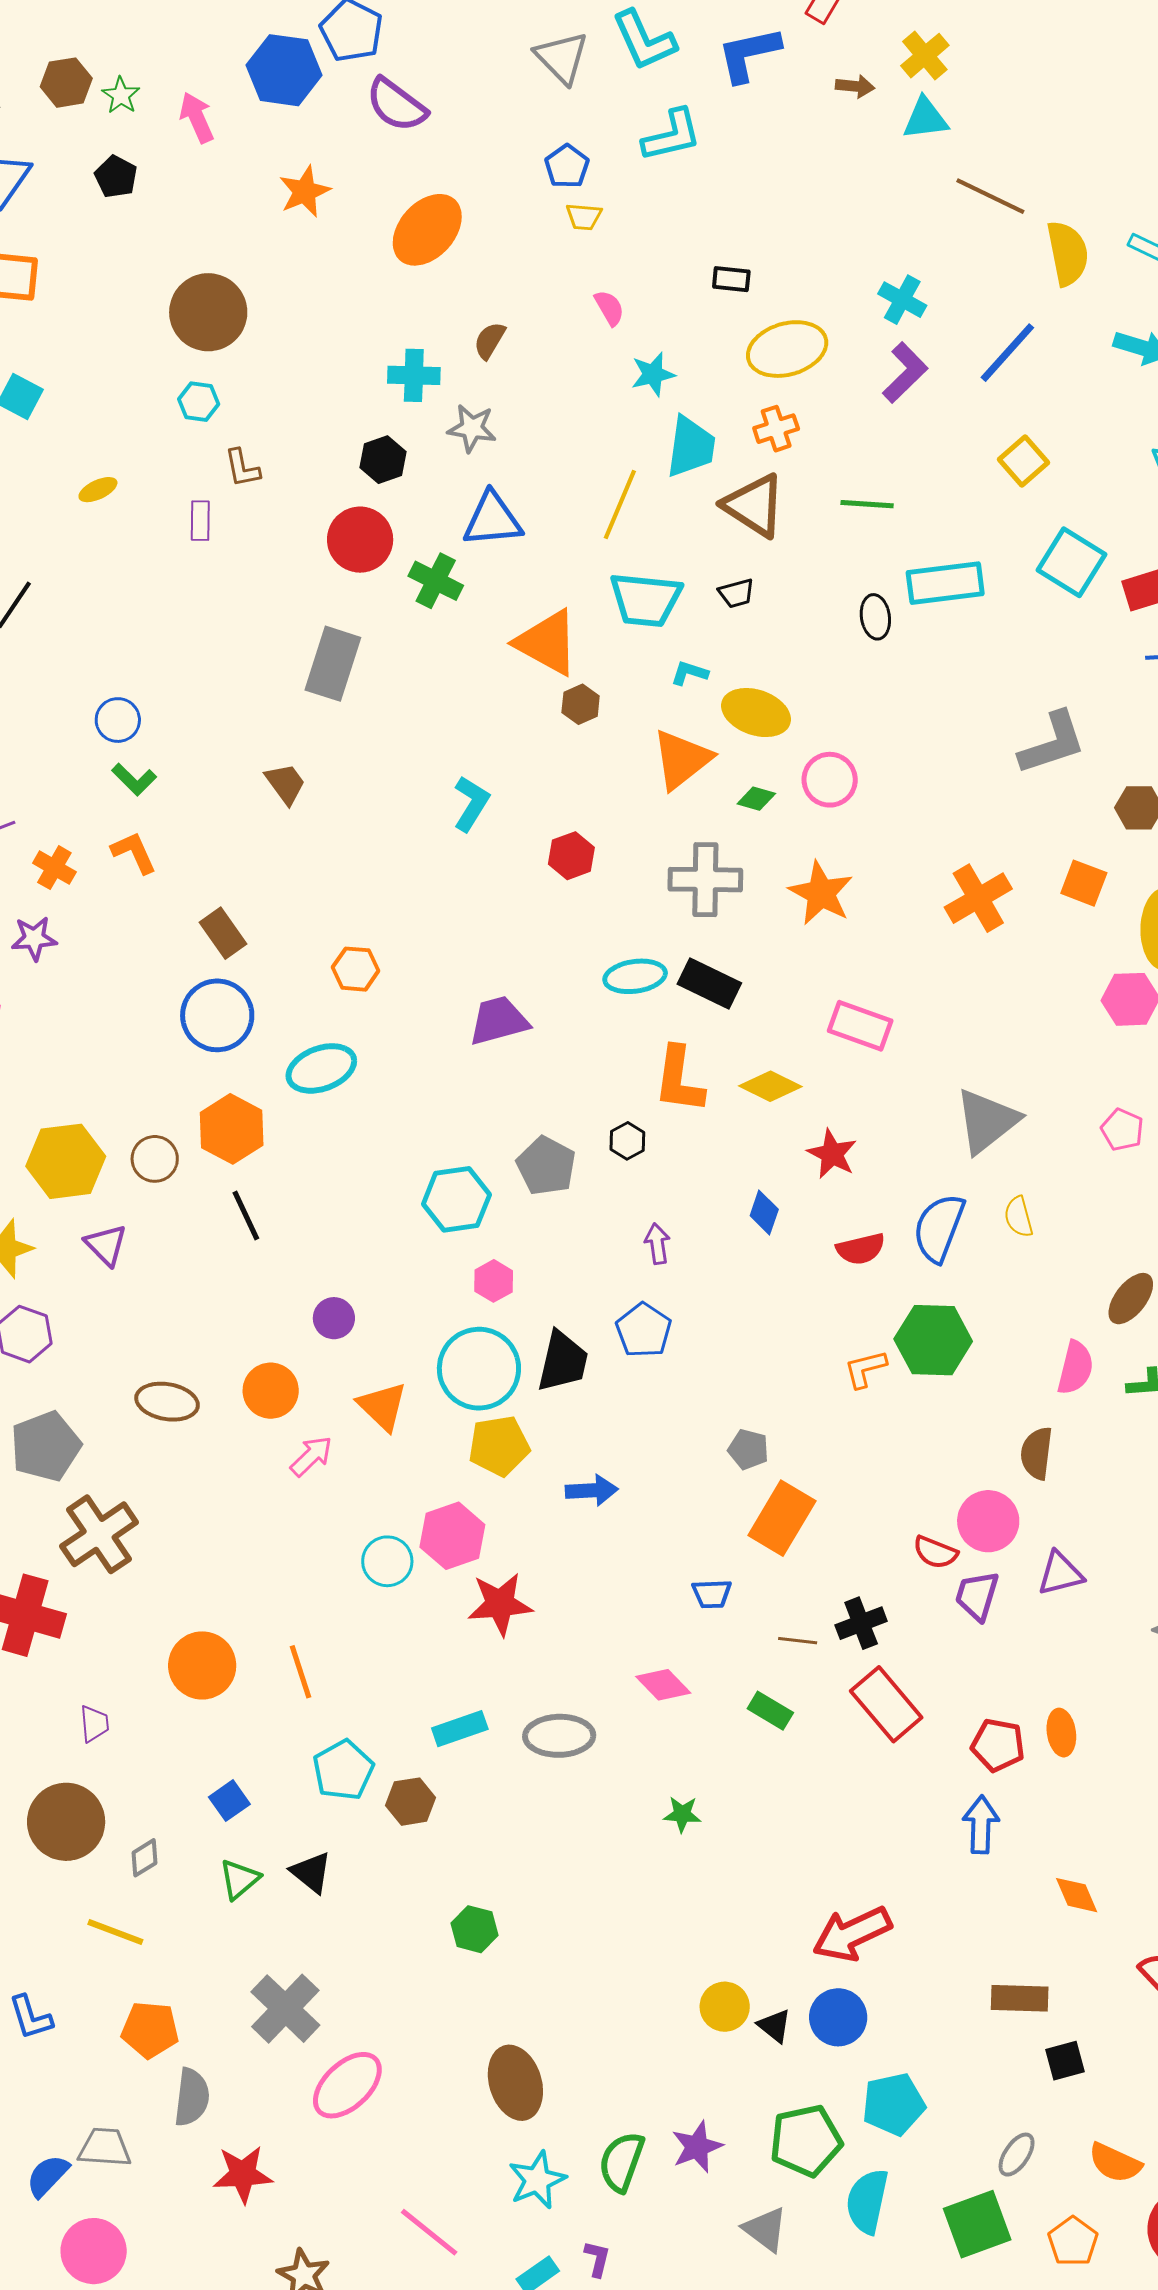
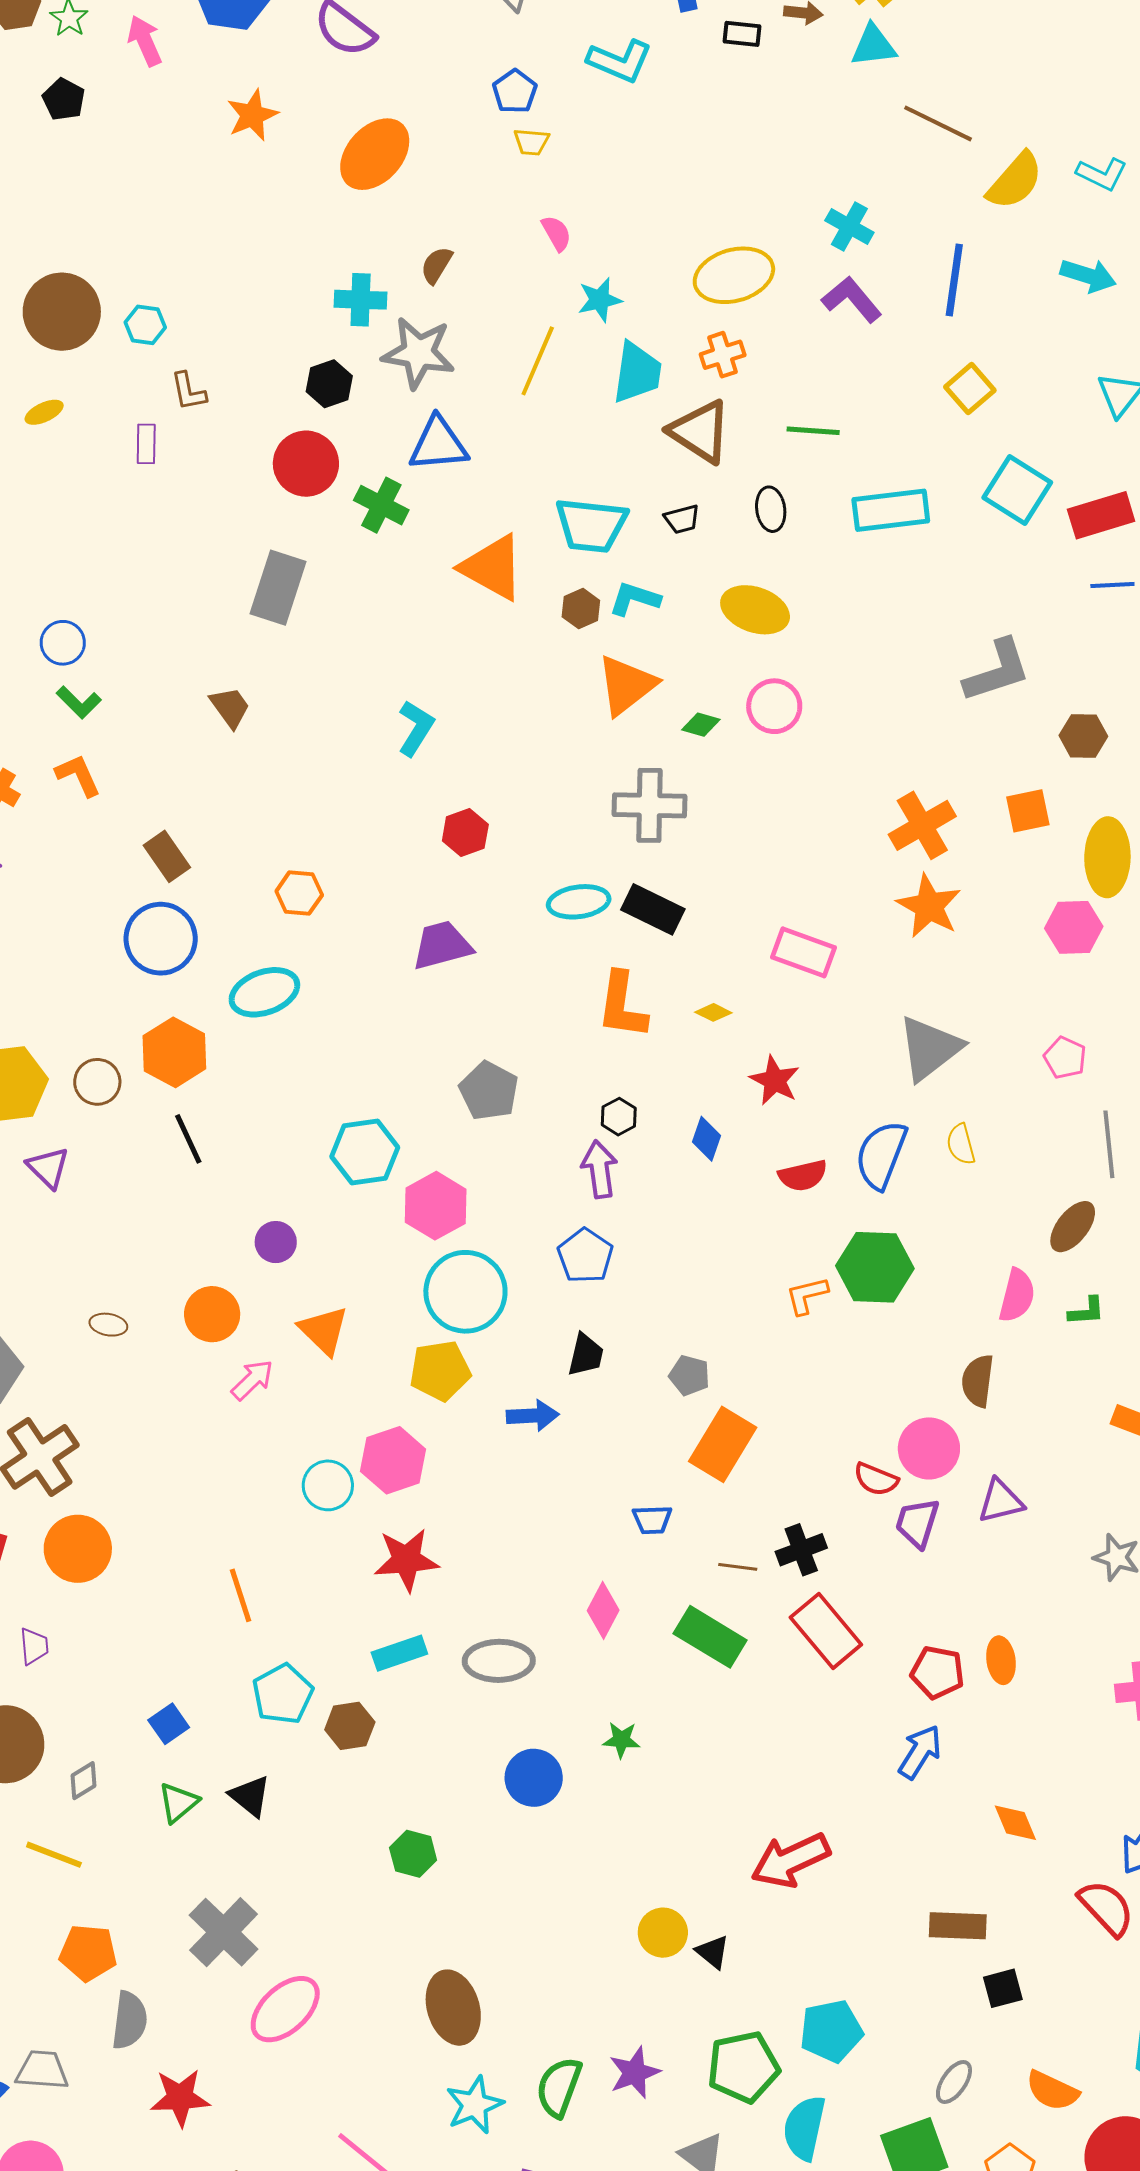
cyan L-shape: (672, 135) -> (620, 61), turned 36
yellow semicircle: (1068, 253) -> (1015, 181), turned 52
black rectangle: (731, 279) -> (742, 34), moved
brown circle: (208, 312) -> (62, 312), moved
blue line: (1007, 353) -> (954, 280), turned -34
purple L-shape: (905, 373) -> (852, 299), turned -86
gray star: (472, 428) -> (418, 353), size x1.5
yellow line: (620, 505) -> (538, 361), moved
black ellipse: (875, 617) -> (771, 509), moved
cyan L-shape: (689, 673) -> (635, 599), size x1.4
brown hexagon: (581, 704) -> (581, 609), moved
yellow ellipse: (756, 713) -> (755, 610), moved
red hexagon: (571, 856) -> (465, 833), moved
orange square: (1084, 883) -> (1028, 811), turned -33
orange star: (821, 893) -> (929, 906), moved
yellow diamond: (770, 1086) -> (713, 1012), size x0.6
black hexagon: (627, 1141) -> (619, 1117), moved
cyan hexagon: (456, 1199) -> (365, 1152), moved
purple arrow: (657, 1244) -> (600, 1169), size x1.4
pink hexagon: (494, 1281) -> (436, 1206), size x1.6
black trapezoid: (563, 1361) -> (586, 1355), moved, size x0.7
cyan circle: (479, 1369) -> (465, 1292), moved
brown ellipse: (167, 1402) -> (108, 1325), size x0.6
red star: (500, 1604) -> (406, 1560), moved
orange circle: (202, 1665) -> (78, 1549), moved
pink diamond: (663, 1685) -> (603, 1610), turned 72
green rectangle: (770, 1711) -> (710, 1637), size x1.6
blue arrow: (981, 1825) -> (920, 1752), turned 30
blue circle: (838, 2017) -> (534, 1778), moved

